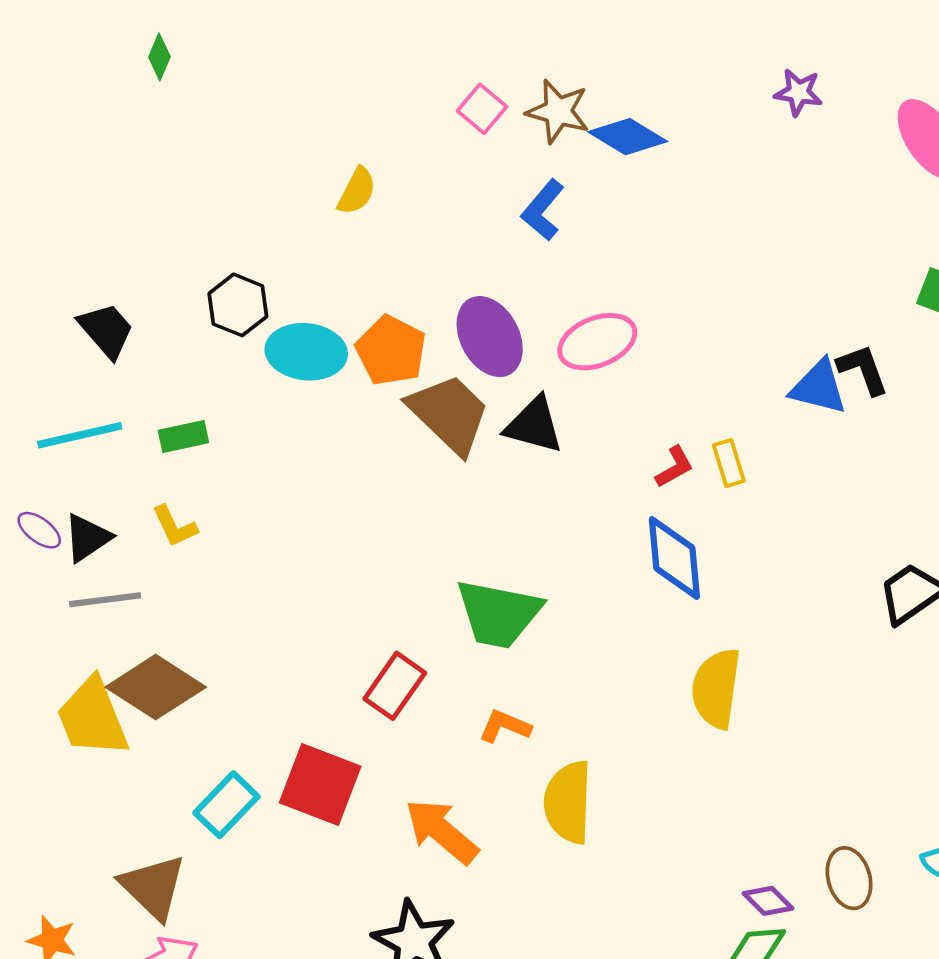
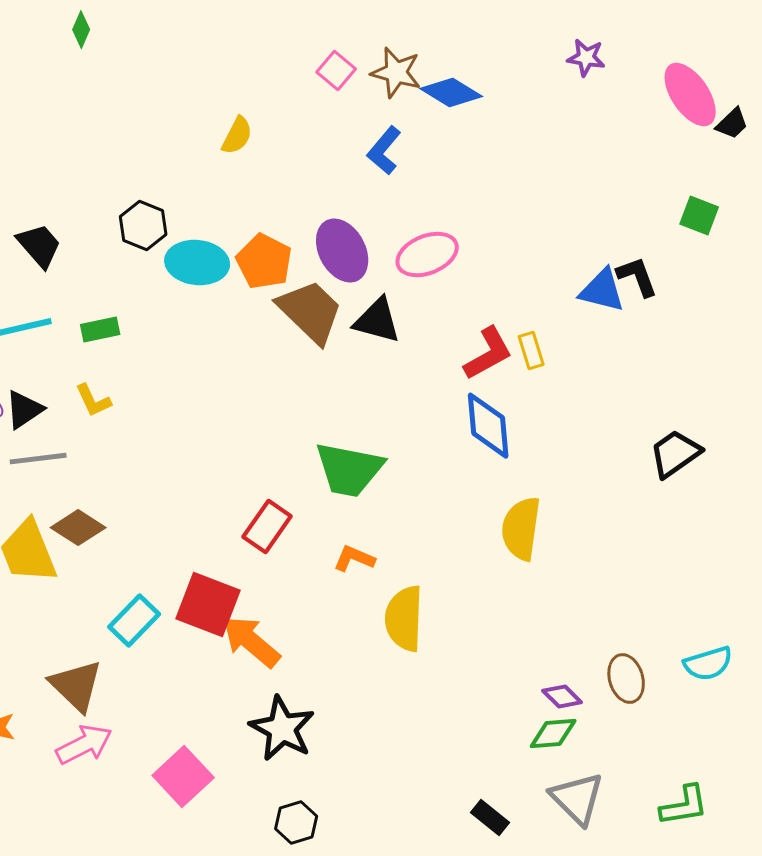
red L-shape: (674, 467) -> (488, 354), size x1.6
brown diamond: (156, 687) -> (78, 528), size x0.7
orange arrow: (442, 831) -> (251, 642), moved

